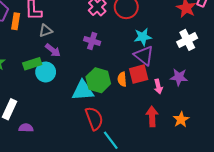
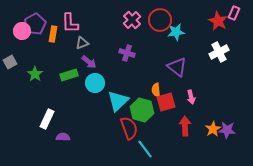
cyan star: (143, 37) -> (176, 32), moved
cyan circle: (46, 72) -> (95, 83), moved
red square: (139, 74) -> (166, 102), moved
purple star: (179, 77) -> (227, 130), moved
green hexagon: (98, 80) -> (142, 110), moved
cyan triangle: (83, 91) -> (118, 101), turned -40

